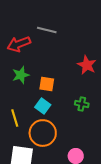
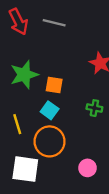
red arrow: (19, 44) -> (18, 22), moved, turned -95
green star: (21, 75) -> (24, 75), size x1.4

